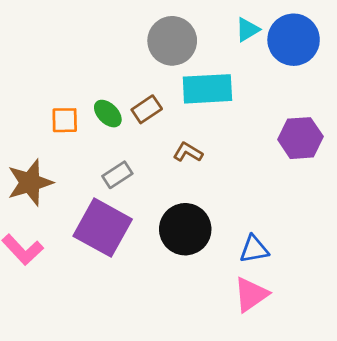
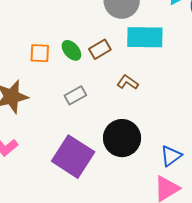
purple square: (103, 228) -> (73, 157), moved
blue triangle: (254, 249) -> (171, 156), turned -30

